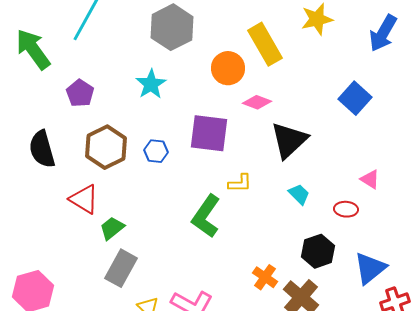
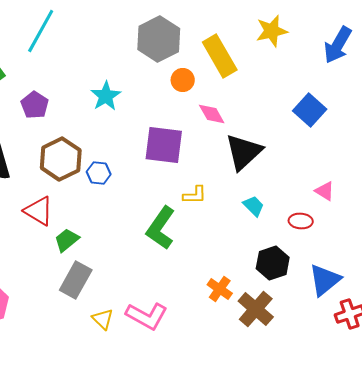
gray hexagon: (172, 27) -> (159, 39), moved
orange circle: (228, 68) -> (183, 80), size x0.7
pink diamond: (257, 102) -> (212, 114), turned 40
blue hexagon: (156, 151) -> (99, 173), moved

